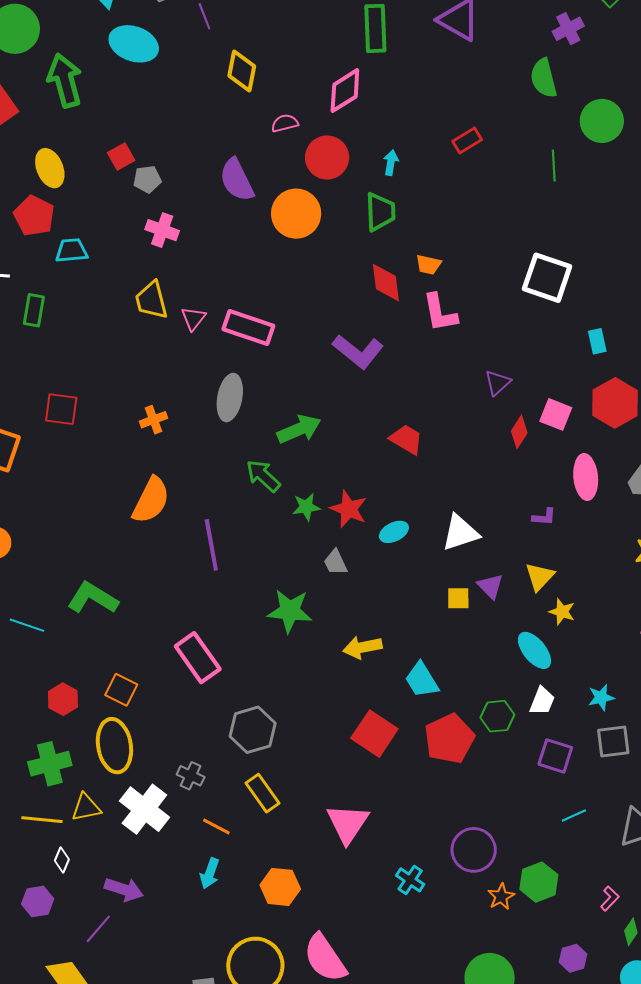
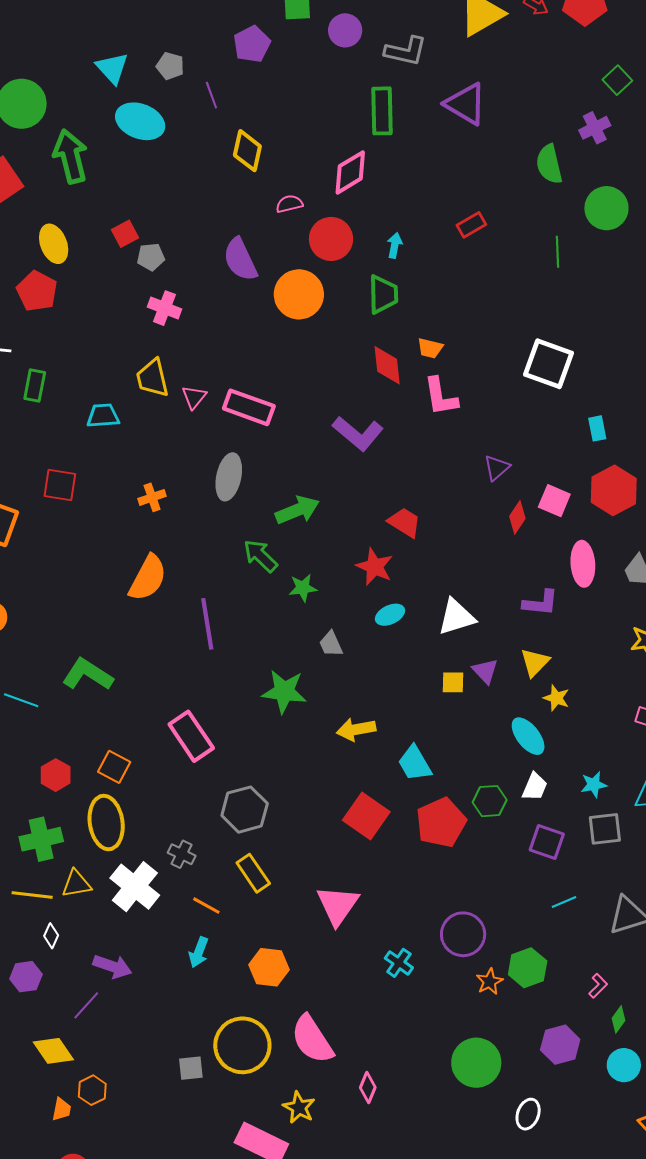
purple cross: (568, 29) -> (595, 128), moved
cyan trapezoid: (72, 250) -> (103, 416), moved
red star: (349, 509) -> (375, 567), moved
purple L-shape: (544, 517) -> (541, 603), size x1.5
purple hexagon: (573, 958) -> (560, 1045), size x1.4

